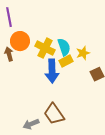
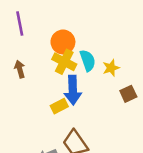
orange circle: (20, 41) -> (63, 42), moved
yellow rectangle: (66, 61) -> (59, 106), moved

